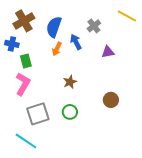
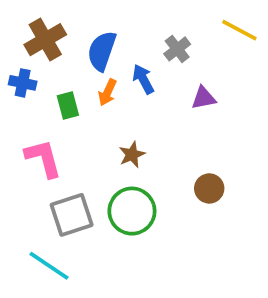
green rectangle: (26, 61) -> (68, 106), moved
pink L-shape: (23, 84) -> (43, 158), turned -45
green circle: (70, 112) -> (132, 211), size x1.6

